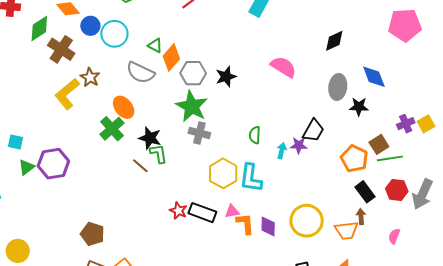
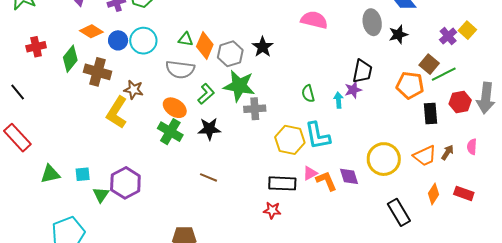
green L-shape: (159, 154) -> (206, 94), moved, turned 75
brown line: (140, 166) -> (209, 177), moved
black rectangle: (365, 192) -> (430, 114), turned 50
red star: (178, 211) -> (272, 210), moved
brown arrow: (361, 217) -> (447, 152), moved, turned 56

